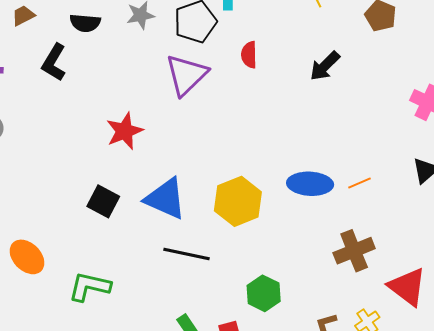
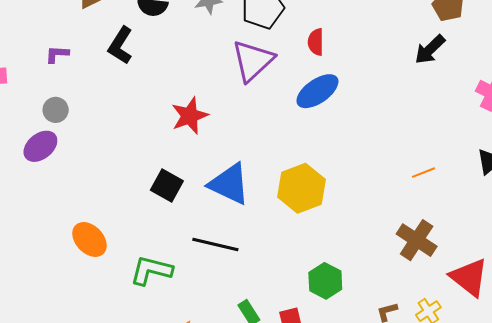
black arrow: (325, 66) -> (430, 50), moved
blue ellipse: (310, 184) -> (317, 91), moved, turned -39
brown cross: (354, 251) -> (417, 240), turned -36
black line: (187, 254) -> (215, 244), moved

